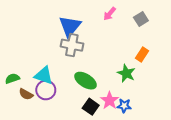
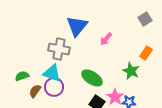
pink arrow: (110, 14) -> (106, 39), moved
gray cross: (72, 45) -> (59, 49), moved
brown semicircle: (26, 94) -> (35, 91), turned 96

